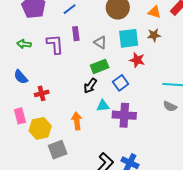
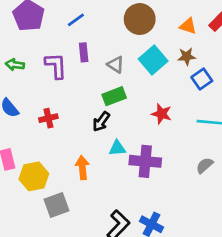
cyan square: (129, 38) -> (153, 60), turned -35
red star: (137, 60) -> (162, 114), moved
blue square: (121, 83) -> (202, 79), moved
red cross: (42, 93) -> (48, 118), moved
gray semicircle: (170, 106) -> (205, 165), moved, turned 112

